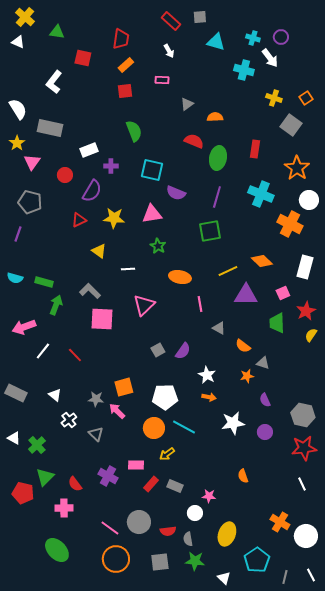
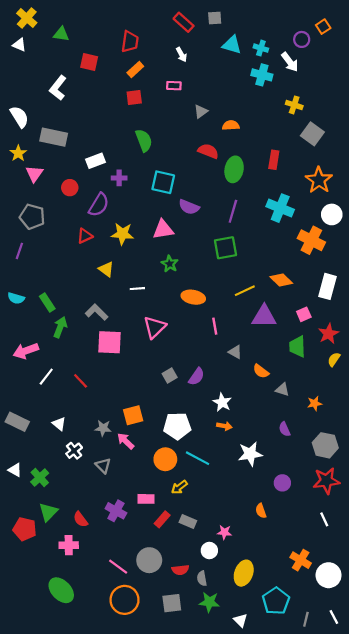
cyan cross: (253, 38) -> (261, 48), moved
orange square: (306, 98) -> (323, 27), moved
green rectangle: (44, 282) -> (47, 303), turned 42
orange star: (247, 376) -> (315, 403), moved
purple circle: (265, 432) -> (282, 483), moved

